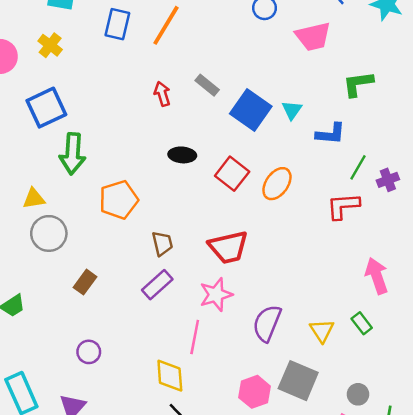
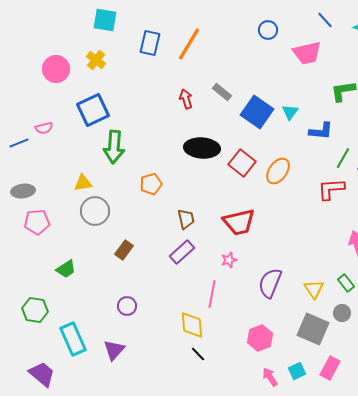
black ellipse: (182, 155) -> (202, 148), size x1.6
orange pentagon: (119, 200) -> (151, 184), size x0.7
pink star: (216, 295) -> (229, 260), size x0.6
gray square: (298, 381) -> (313, 329), moved
gray circle: (358, 394) -> (342, 313), moved

